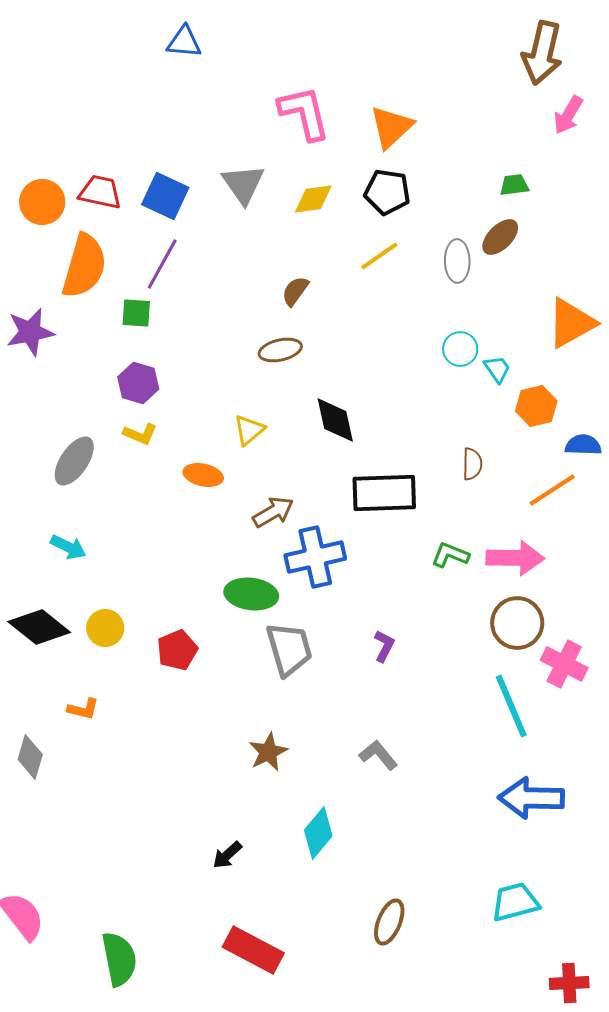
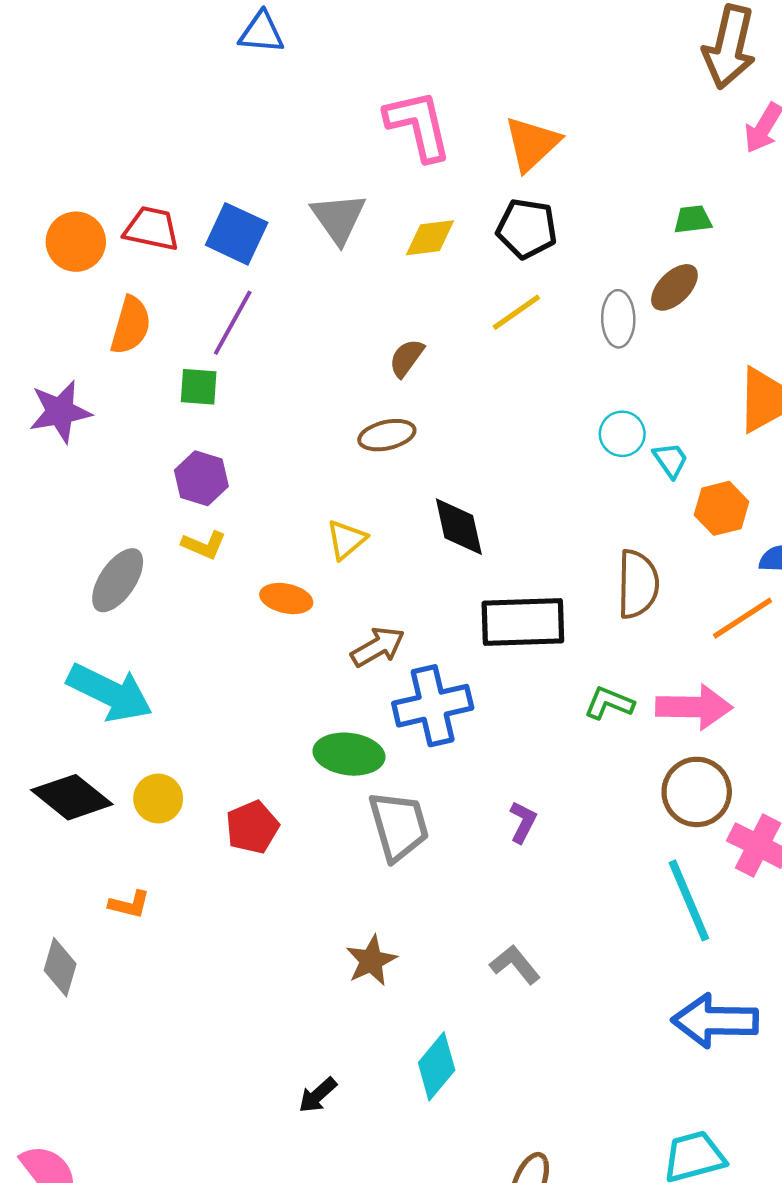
orange semicircle: (84, 266) -> (131, 325), size x0.7
brown semicircle: (472, 464) -> (638, 584), size x1.6
cyan arrow: (68, 547) -> (110, 693), size x1.8

